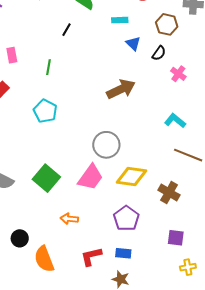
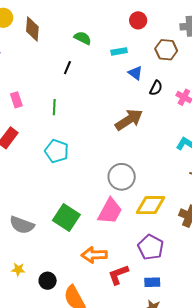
black semicircle: (159, 53) -> (156, 88), moved
orange arrow: (69, 219) -> (94, 255), size x1.4
red L-shape: (91, 256) -> (118, 275), moved

